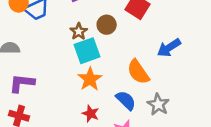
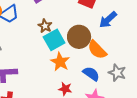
brown circle: (107, 25) -> (79, 37), moved, size x1.5
blue arrow: (169, 48) -> (108, 20), moved

